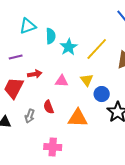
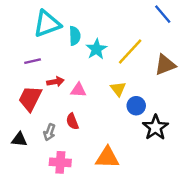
cyan triangle: (28, 26) -> (47, 24), size x1.4
pink triangle: (62, 81) -> (78, 90), moved
orange triangle: (78, 118) -> (107, 158), moved
pink cross: (53, 147) -> (60, 162), moved

